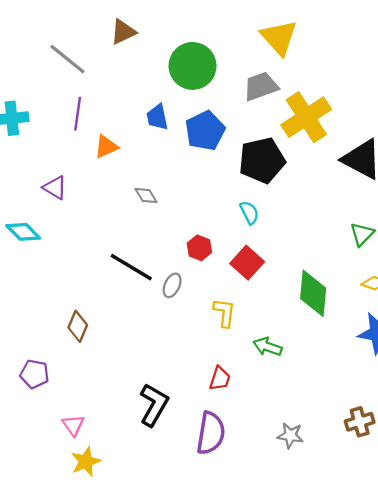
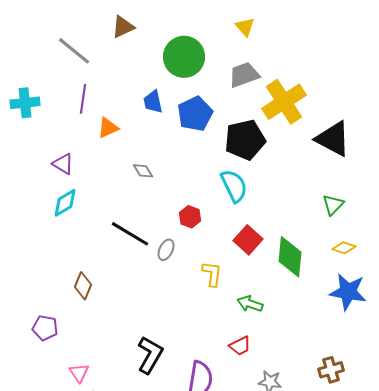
yellow triangle: (279, 38) -> (245, 27), moved, size x0.6
cyan semicircle: (249, 213) -> (234, 186), size x1.6
cyan diamond: (23, 232) -> (65, 203), moved, turned -76
red square: (247, 263) -> (248, 240), moved
red trapezoid: (220, 379) -> (240, 346), moved, turned 45

